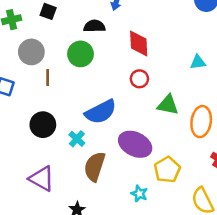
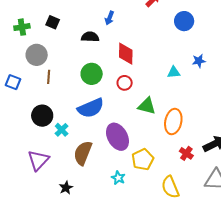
green circle: (81, 54) -> (92, 74), moved
cyan cross: (77, 139) -> (62, 130), moved
purple ellipse: (135, 144) -> (117, 137), turned 32
purple triangle: (42, 179) -> (38, 160), turned 40

